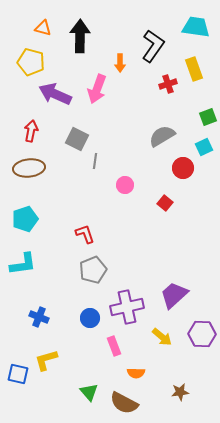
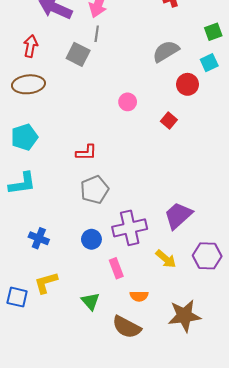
gray line: (95, 161) -> (97, 34), moved
red L-shape: (85, 234) -> (86, 153), turned 110
green triangle: (89, 392) -> (90, 301), moved
brown star: (180, 392) -> (184, 316), size x1.8

